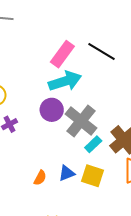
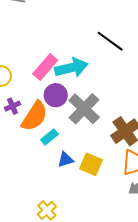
pink rectangle: (62, 54) -> (45, 67), moved
cyan rectangle: (93, 144) -> (49, 137), moved
orange semicircle: (40, 178) -> (34, 116), moved, size x2.0

